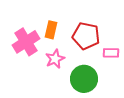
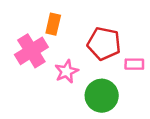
orange rectangle: (51, 30) -> (53, 24), moved

